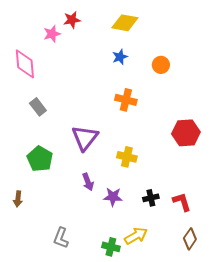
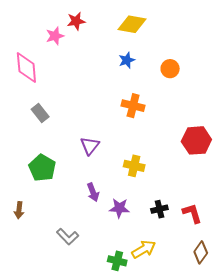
purple triangle: (85, 138) -> (90, 146), size x0.7
gray L-shape: (61, 238) -> (68, 237), moved, turned -65

